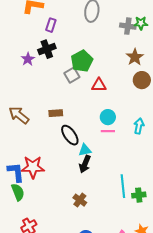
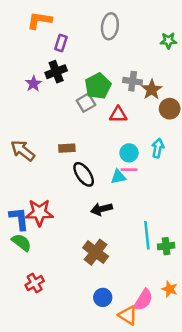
gray cross: (128, 26) -> (133, 81), moved
brown star: (135, 57) -> (152, 90), moved
cyan arrow: (139, 126) -> (158, 148), moved
cyan triangle: (85, 150) -> (118, 177), moved
black arrow: (85, 164) -> (102, 209), turned 54
green semicircle: (18, 192) -> (21, 242), turned -30
brown cross: (80, 200) -> (96, 252), size x1.5

